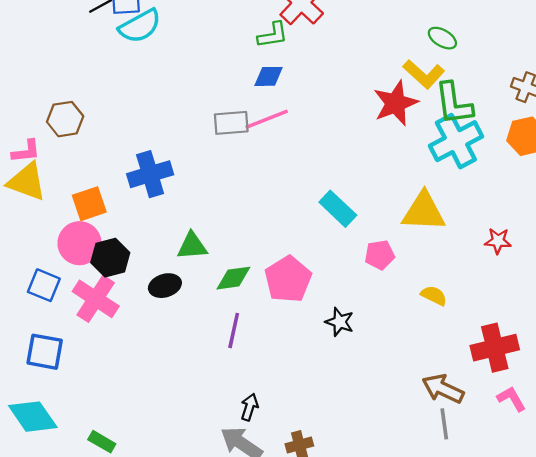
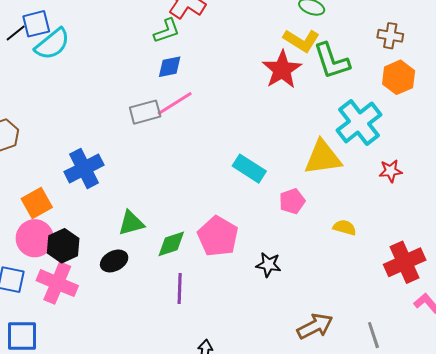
cyan cross: (456, 141) -> (359, 123), moved
brown arrow: (443, 389) -> (315, 326), moved, turned 138

